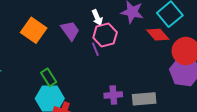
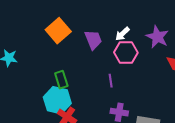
white arrow: (97, 18) -> (122, 34), turned 56
purple line: (95, 49) -> (111, 81), moved

